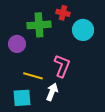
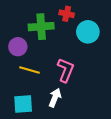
yellow line: (33, 76) -> (29, 70), moved

